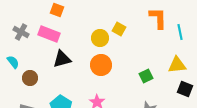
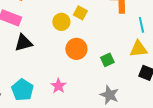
cyan line: (180, 32) -> (141, 25), moved
orange circle: (101, 65) -> (76, 49), moved

